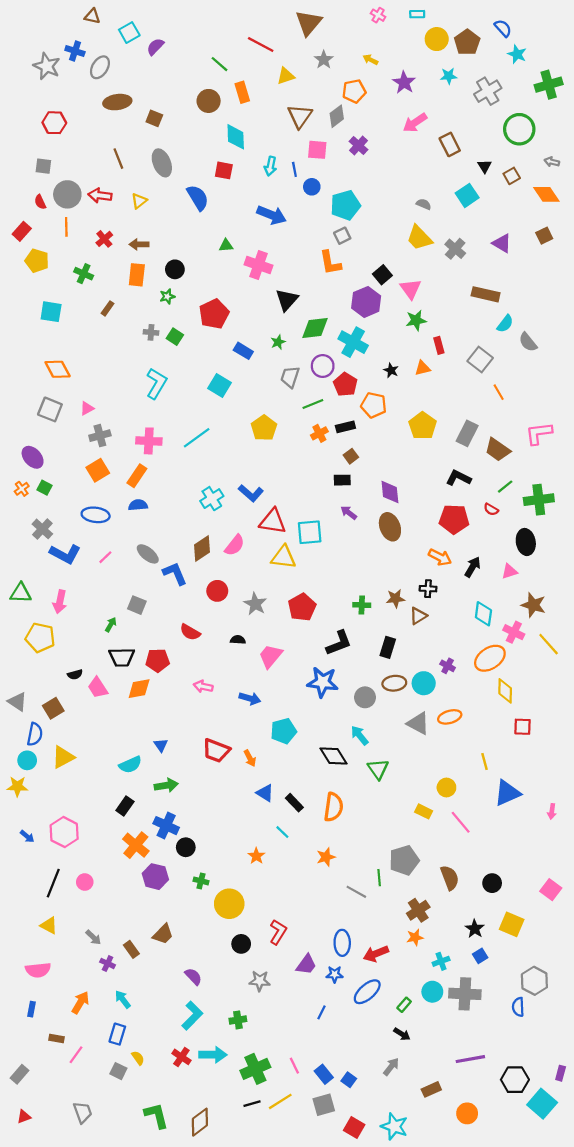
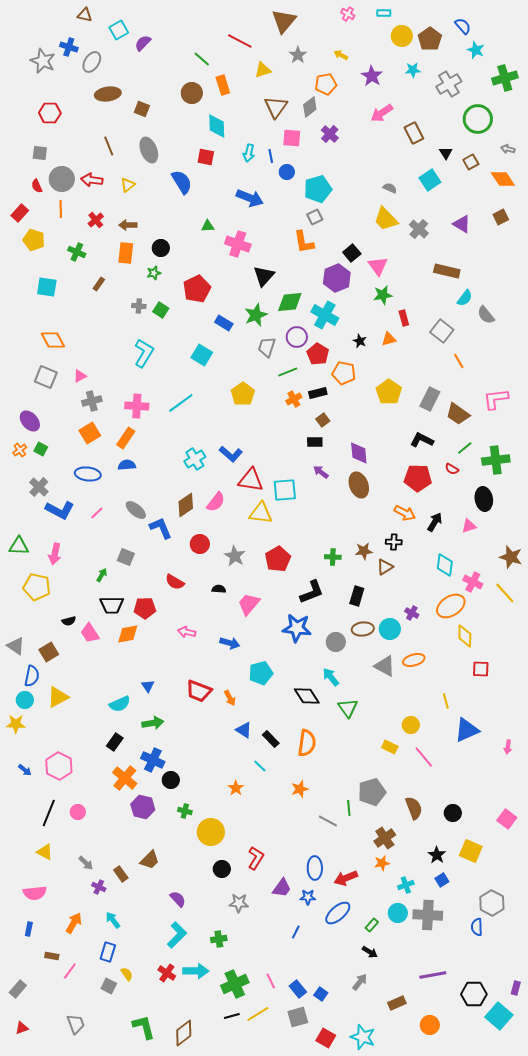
green star: (278, 342) -> (256, 315), size x1.6
brown star: (533, 605) -> (511, 557), moved

